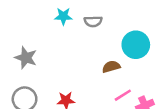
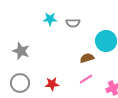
pink line: (123, 95) -> (86, 79), moved

